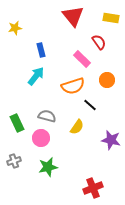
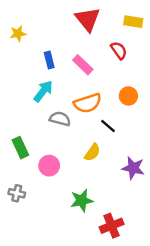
pink rectangle: (82, 59) -> (83, 65), moved
gray semicircle: (47, 116) -> (60, 119), moved
gray cross: (14, 161) -> (17, 193), turned 32
green star: (48, 167) -> (82, 200), moved

